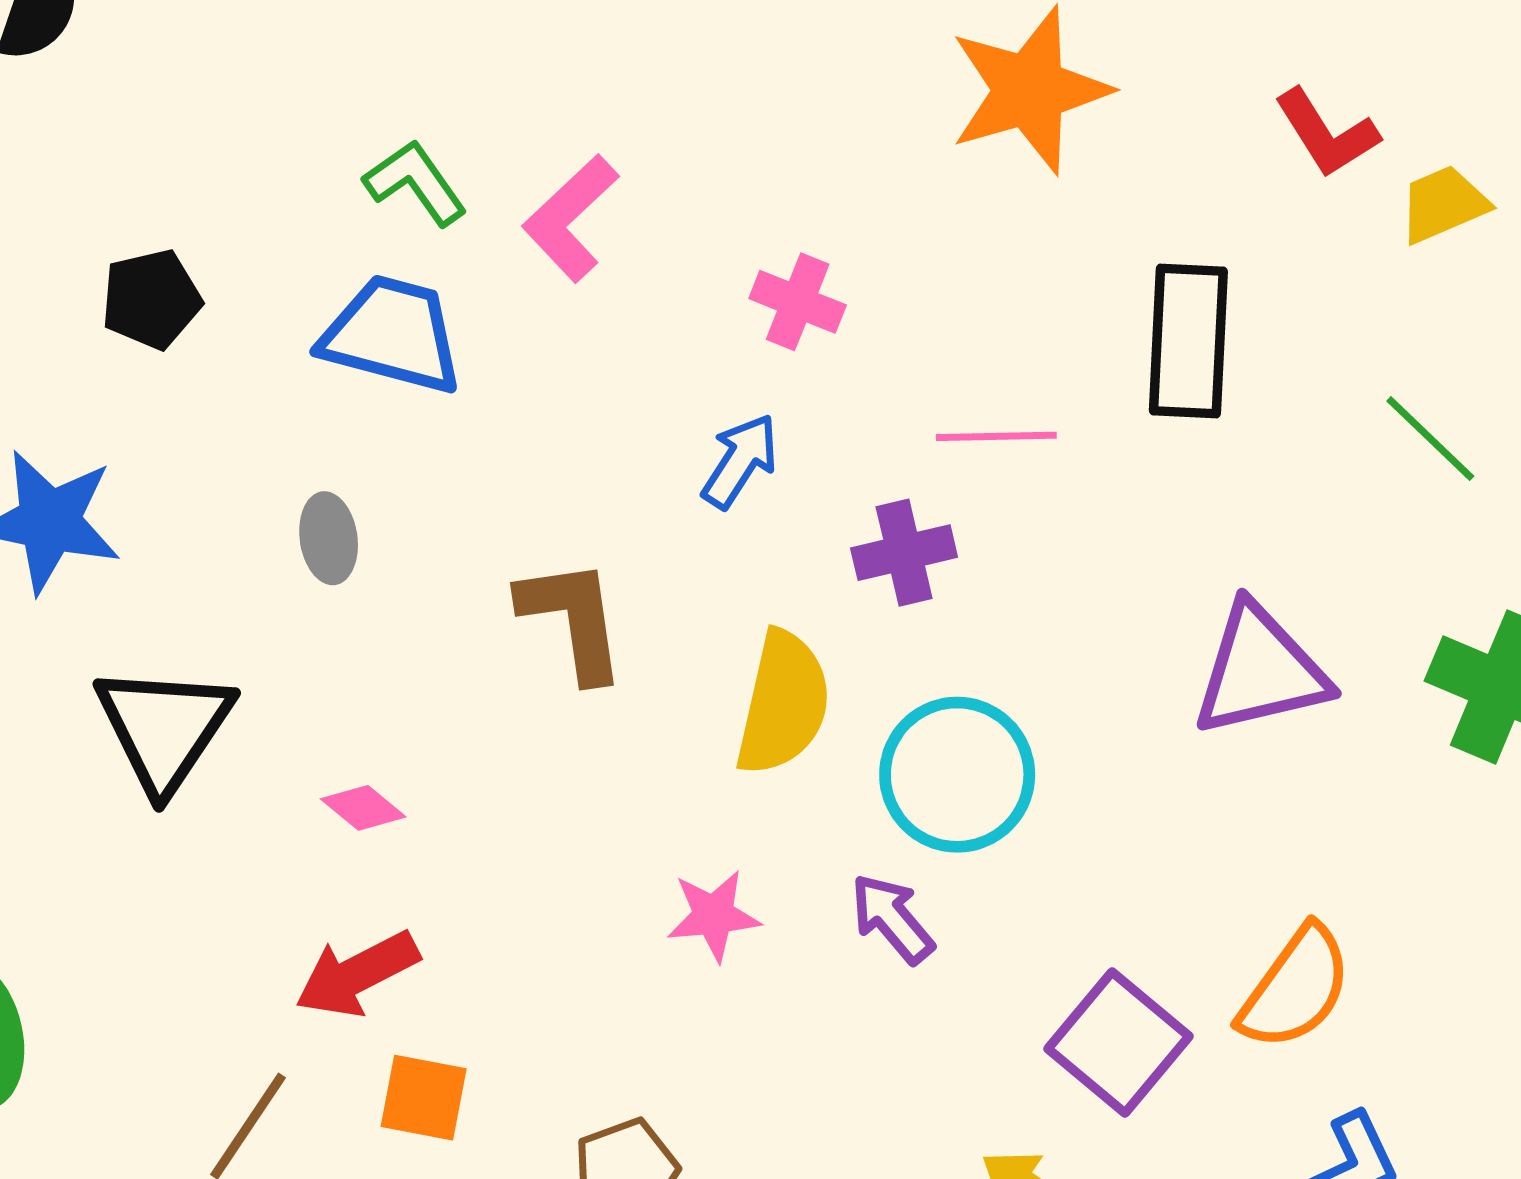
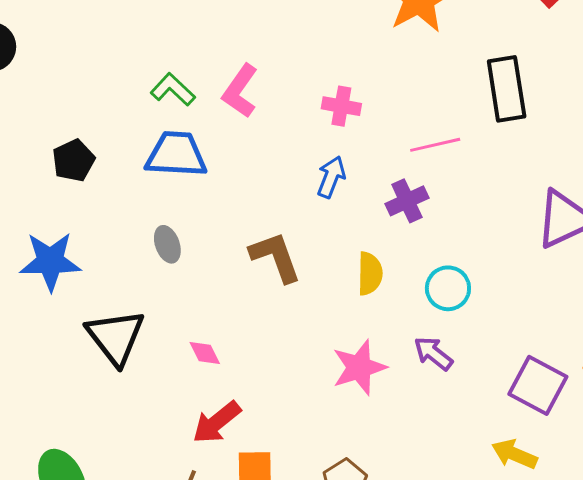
yellow semicircle: (783, 703) -> (370, 274), size x0.7
cyan circle: (957, 775) -> (448, 288), size x0.7
pink diamond: (363, 808) -> (205, 353), turned 36
pink star: (714, 916) -> (359, 368), size x1.4

